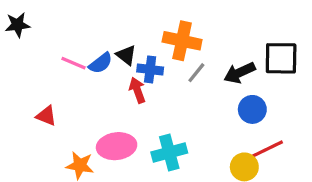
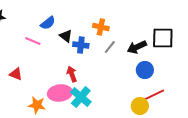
orange cross: (182, 41) -> (101, 27), size x0.7
blue semicircle: (101, 63) -> (48, 23), moved
red arrow: (137, 90) -> (72, 74), moved
cyan cross: (169, 153) -> (81, 97), moved, turned -35

